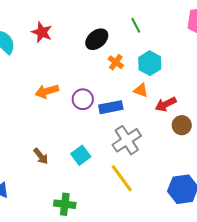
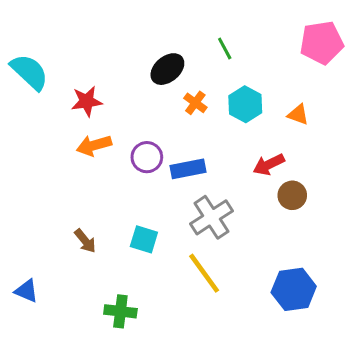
red star: (42, 32) -> (87, 101), moved, turned -30
orange triangle: (141, 90) -> (298, 115), moved
cyan square: (81, 155) -> (144, 239), turned -36

